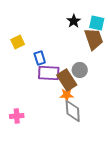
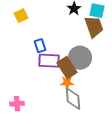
yellow square: (18, 42) -> (21, 16), moved
gray circle: (80, 70) -> (80, 58), size x1.5

